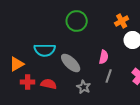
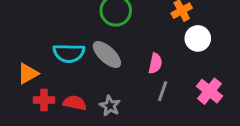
gray ellipse: (71, 63) -> (107, 55), moved
gray star: (84, 87) -> (110, 106), moved

